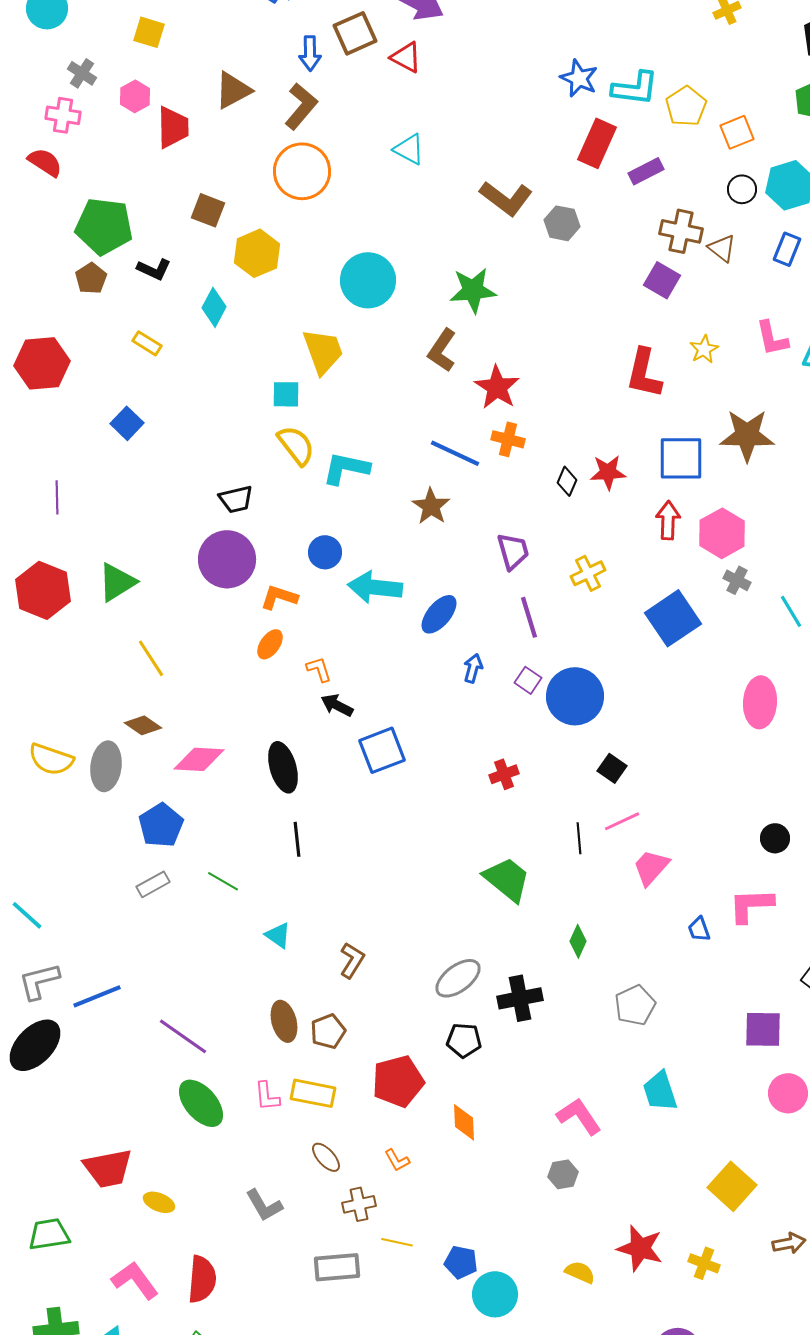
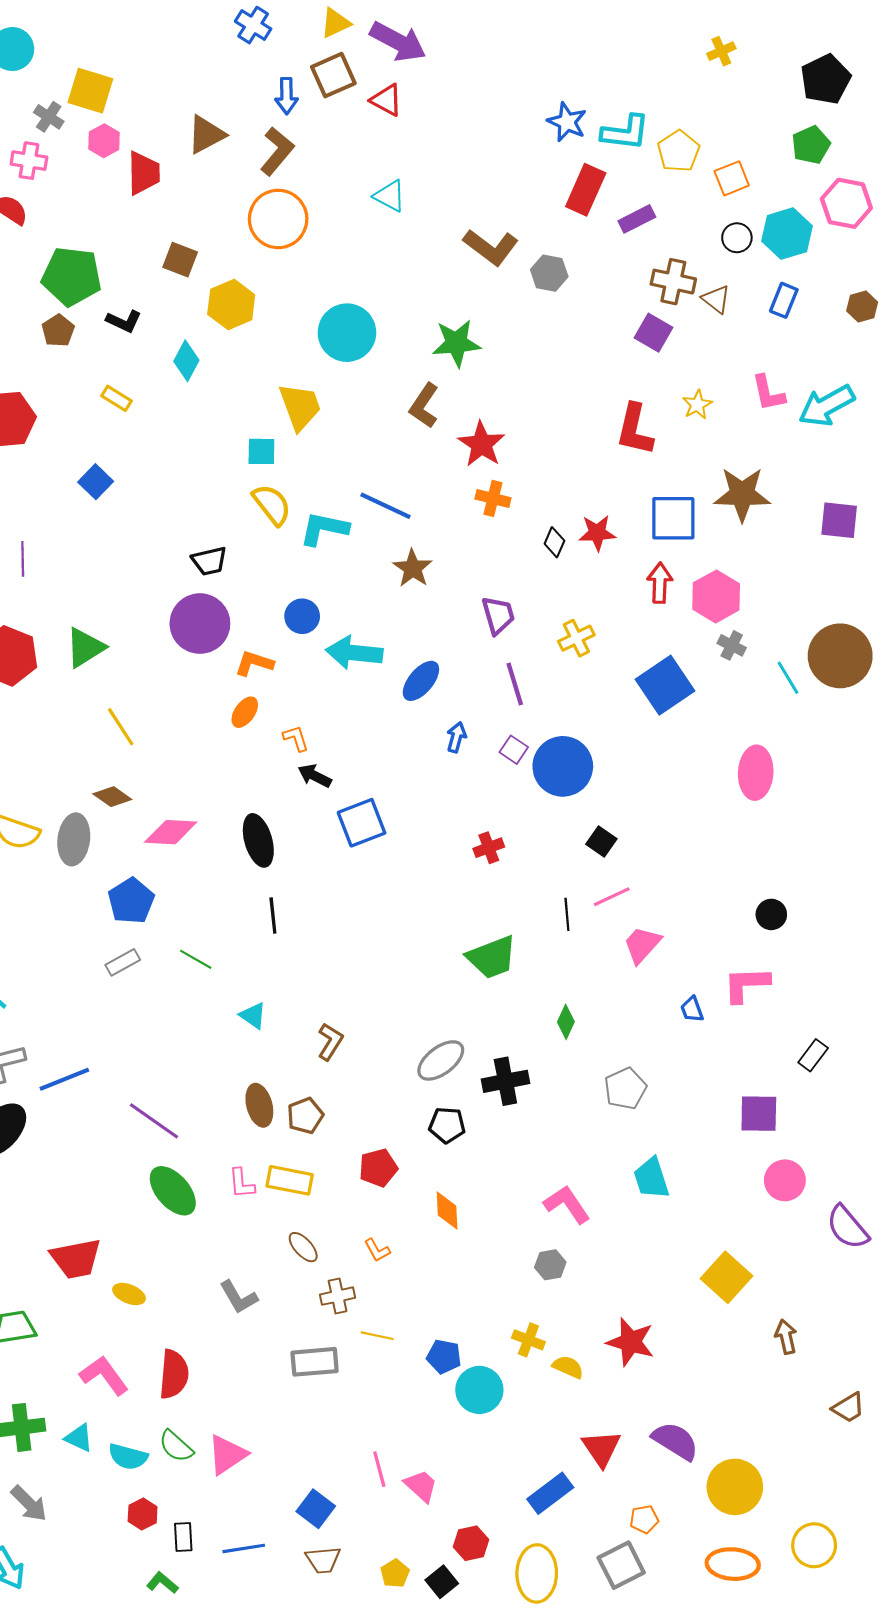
yellow square: (149, 32) -> (90, 91), moved, size x1.4
blue line: (455, 453) -> (386, 506), moved
green trapezoid: (507, 879) -> (492, 957), turned 120
red pentagon: (398, 1081) -> (378, 1168), size x0.7
brown arrow: (789, 1243) -> (786, 1337), turned -92
yellow cross: (704, 1263) -> (528, 1340), moved

